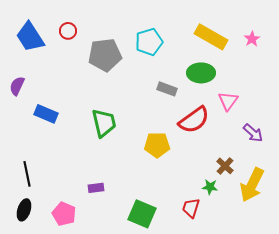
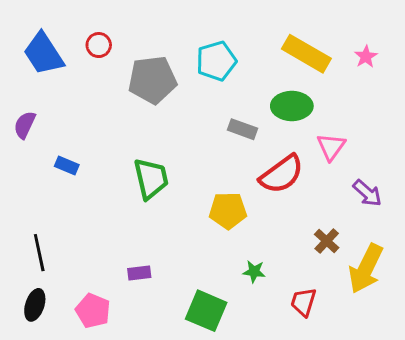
blue rectangle: (46, 114) -> (67, 166), size x0.7
green star: (210, 187) -> (254, 272), moved
red trapezoid: (191, 208) -> (303, 302), moved

